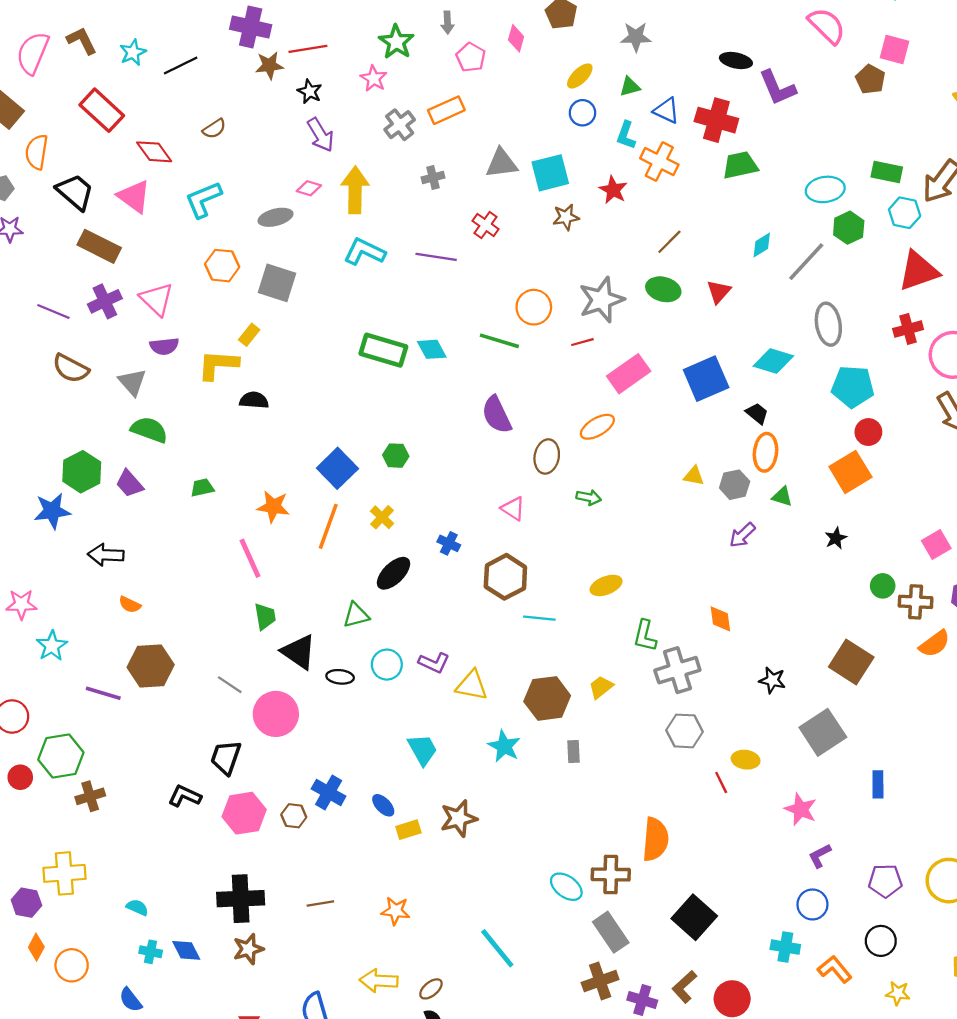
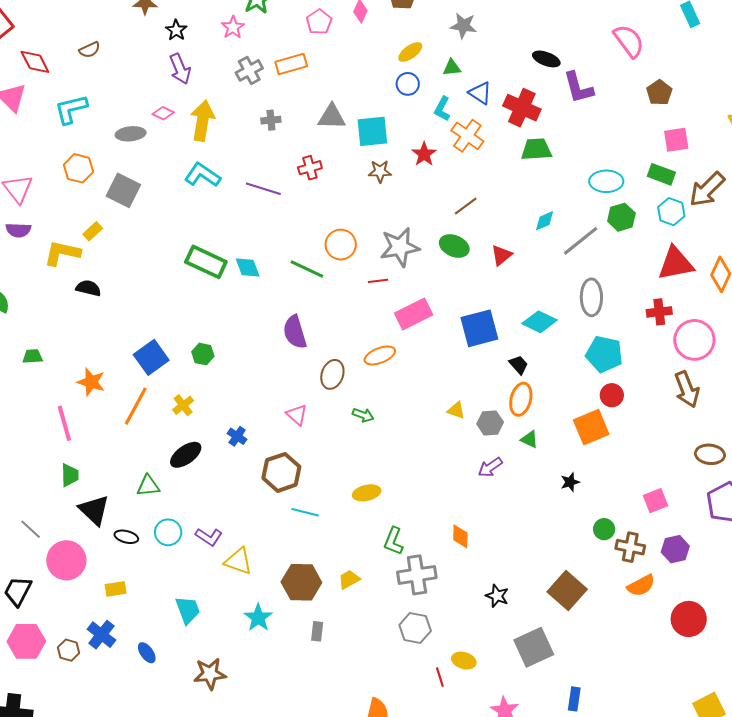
pink square: (895, 50) -> (676, 140), moved, turned -32
red cross: (486, 225) -> (310, 168), turned 30
yellow rectangle: (408, 830) -> (116, 589), moved

